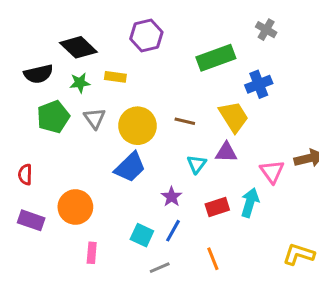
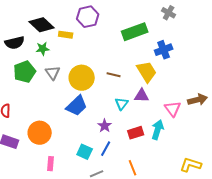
yellow rectangle: (115, 77) -> (66, 35), moved

